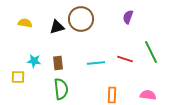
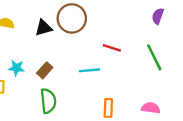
purple semicircle: (128, 17) -> (158, 16), moved
red line: (125, 59) -> (112, 48), moved
brown rectangle: (58, 63) -> (45, 70), turned 48

